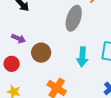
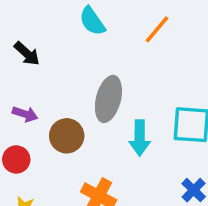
gray ellipse: (74, 18) -> (108, 99), moved

